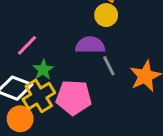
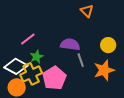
yellow circle: (106, 15) -> (108, 45), moved
pink pentagon: (74, 97) -> (54, 78), turned 30

